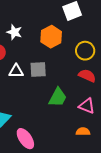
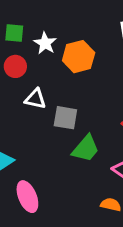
orange hexagon: (51, 37) -> (79, 57), moved
gray square: (38, 70) -> (65, 118), moved

